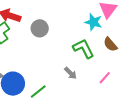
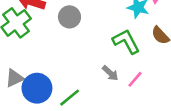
pink line: (105, 78) -> (135, 79), moved

